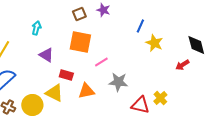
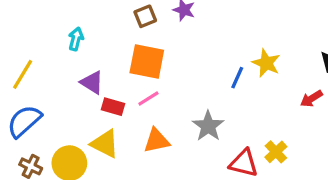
blue line: (140, 26) -> (237, 78), moved
pink line: (101, 62) -> (148, 99), moved
red rectangle: (66, 75) -> (113, 107), moved
gray star: (118, 82) -> (208, 126), turned 30

